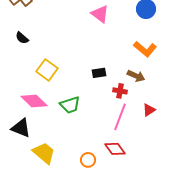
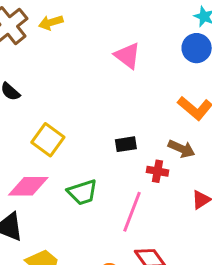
pink diamond: (34, 101) -> (28, 186), turned -44
pink line: (120, 117) -> (132, 212), moved

